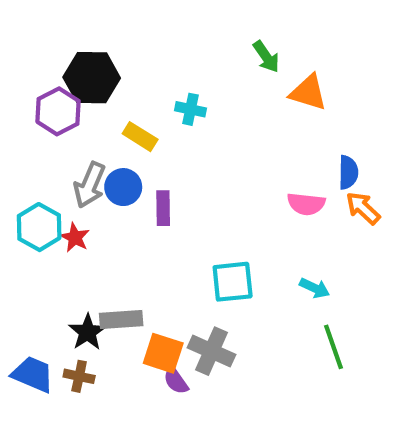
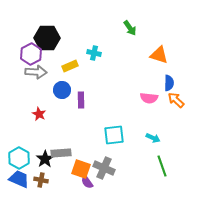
orange triangle: (308, 92) -> (159, 55), moved
yellow rectangle: (140, 137) -> (70, 66), turned -56
gray arrow: (90, 185) -> (36, 72), moved, turned -110
cyan hexagon: (39, 227) -> (19, 158), moved

